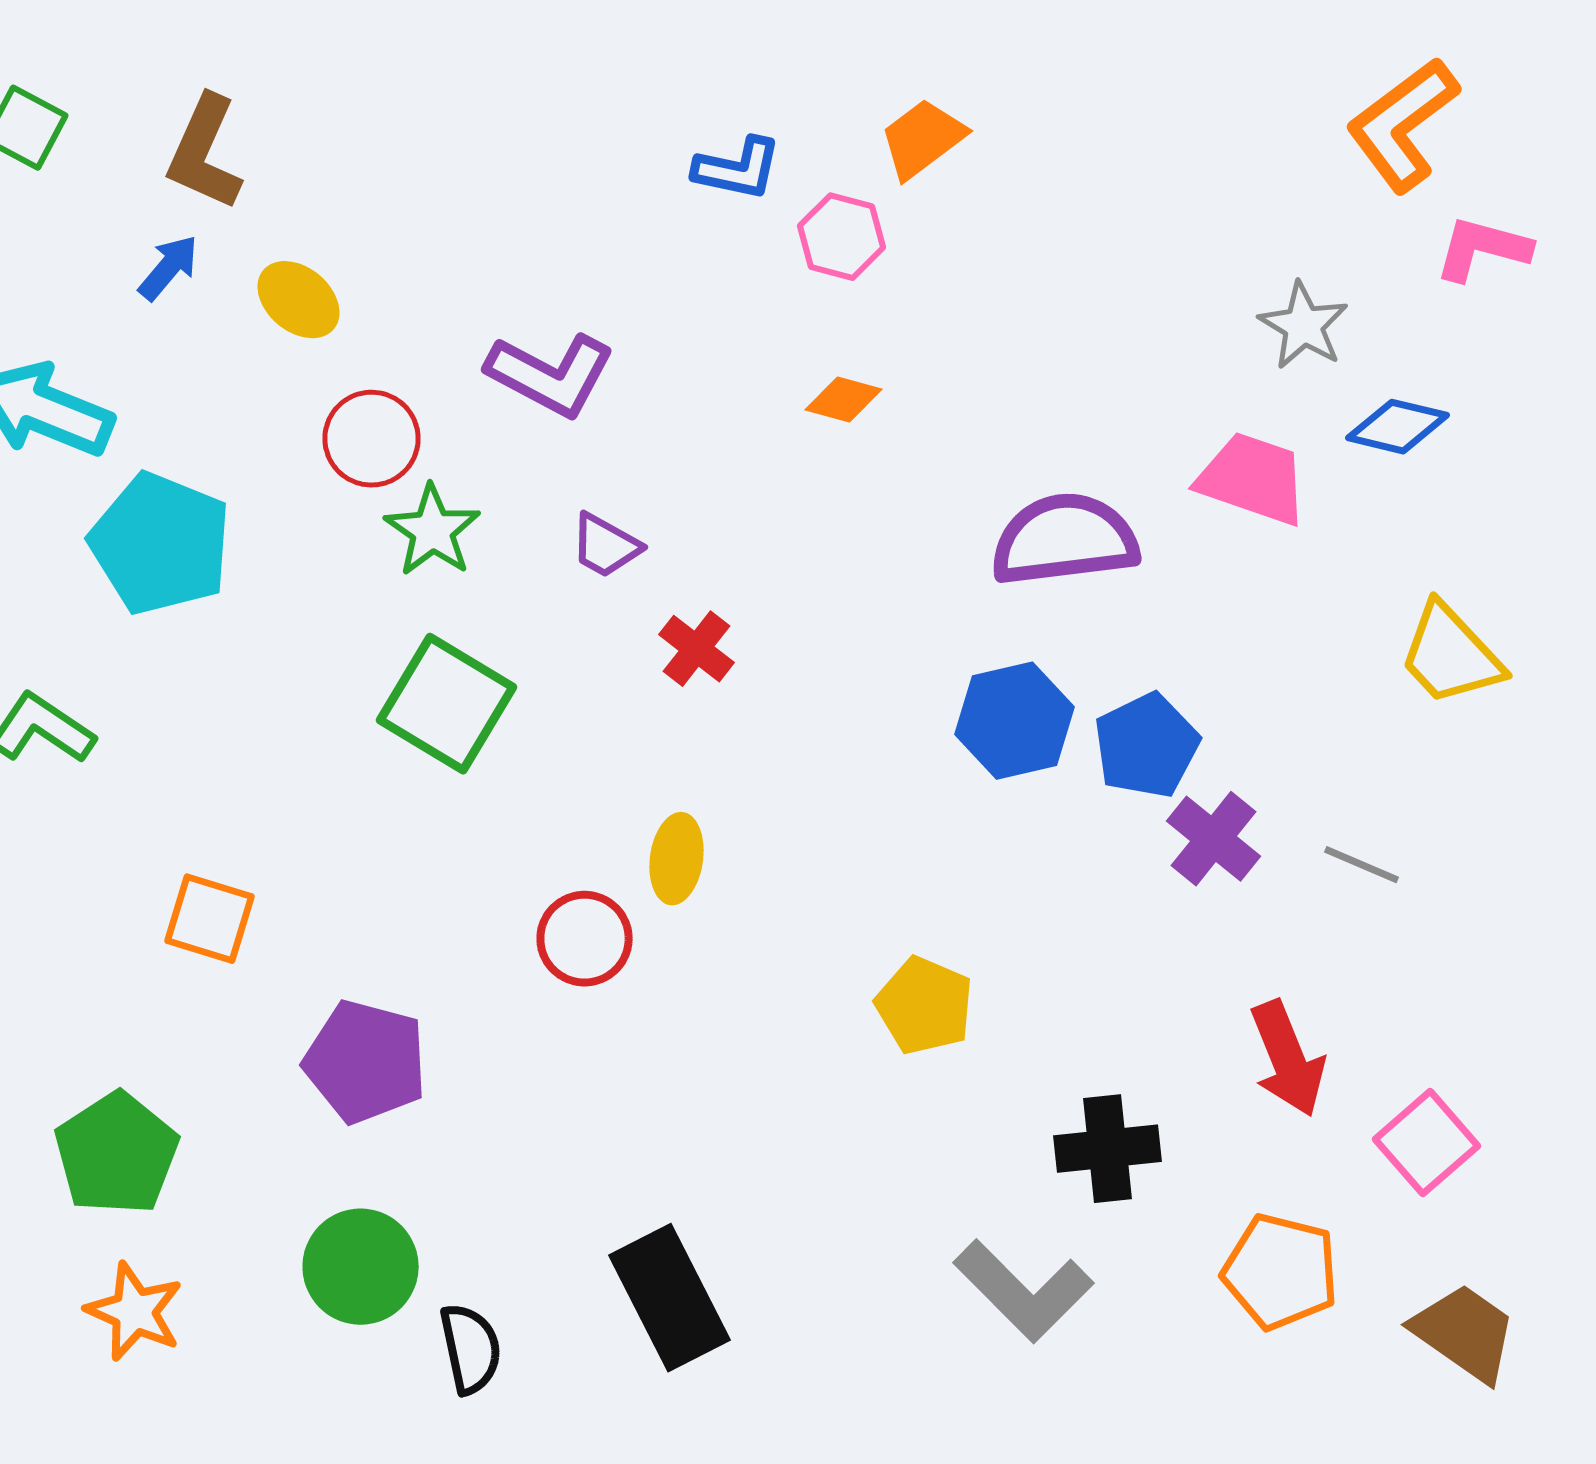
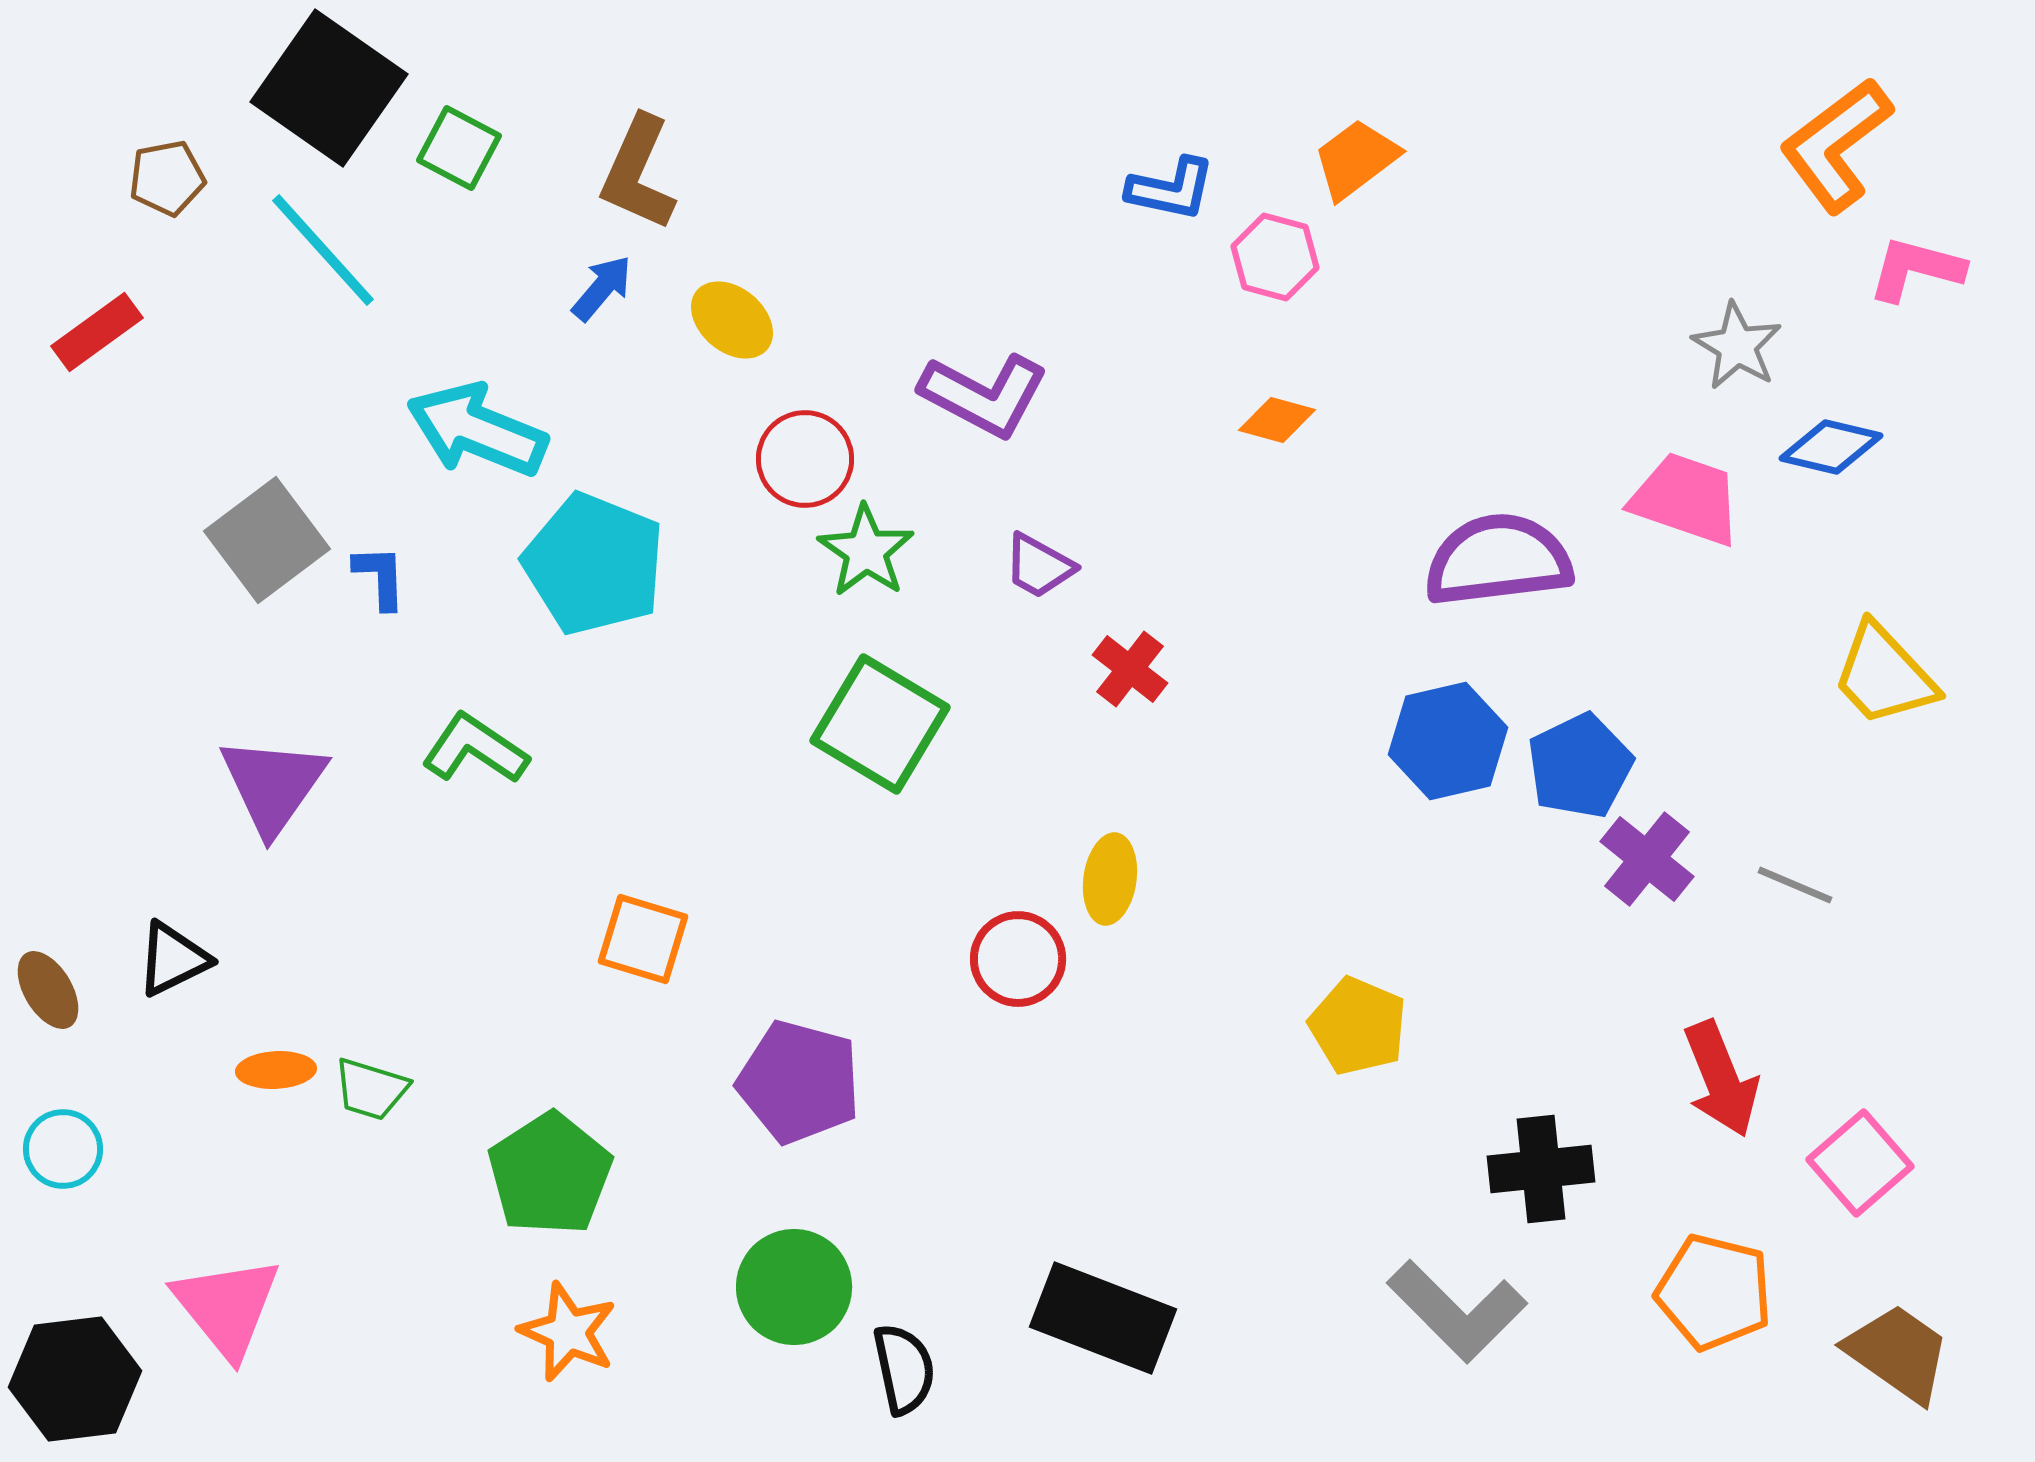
black rectangle: (670, 1298) -> (1103, 1318), turned -42

